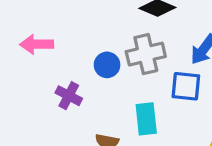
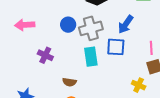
blue circle: (107, 65) -> (68, 25), moved
cyan rectangle: (146, 119) -> (91, 57), moved

